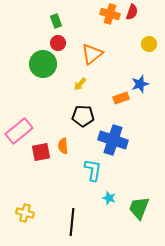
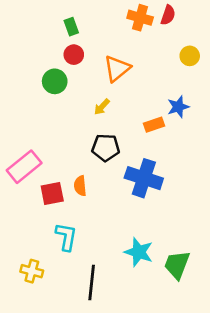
green circle: (43, 64) -> (55, 81), size x0.7
cyan L-shape: (93, 170) -> (66, 237), moved
cyan star: (109, 198) -> (139, 252), size x1.6

